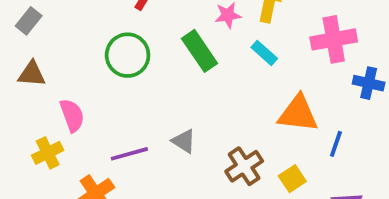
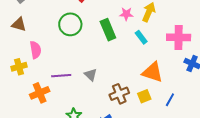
blue line: (336, 144) -> (170, 100), moved
yellow square: (292, 179) -> (144, 96), moved

